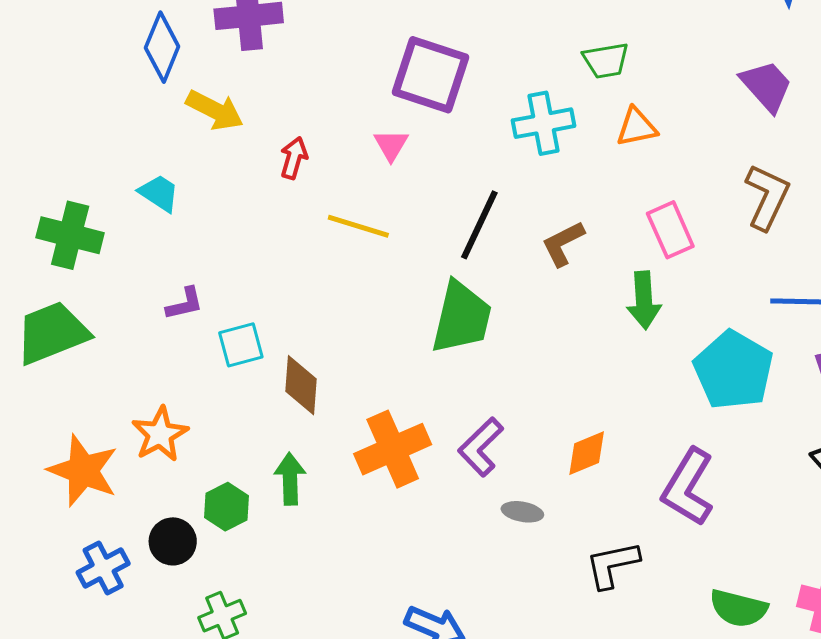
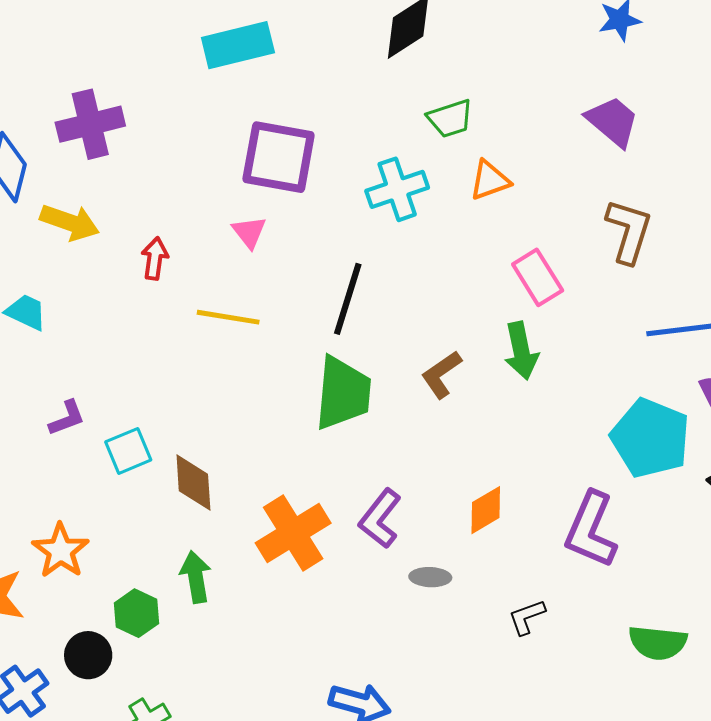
brown L-shape: (563, 244) -> (441, 374), moved
cyan pentagon: (733, 370) -> (650, 438), moved
black L-shape: (612, 565) -> (527, 617), size x0.7

